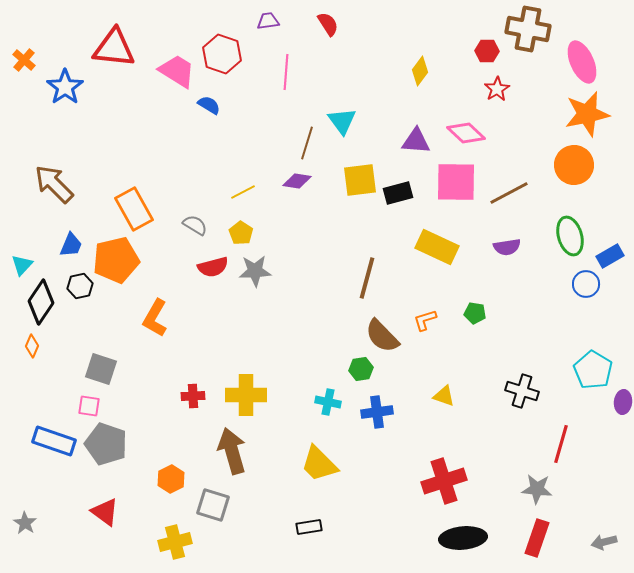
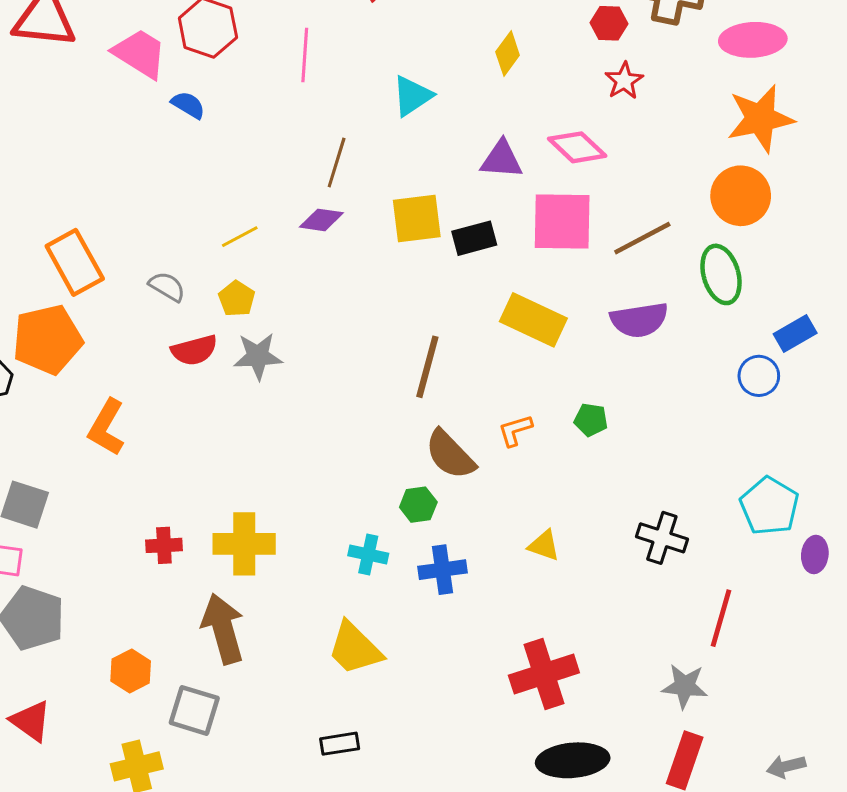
pink ellipse: (582, 62) -> (753, 40), turned -69
cyan triangle: (342, 121) -> (412, 96), moved, turned 32
green ellipse: (570, 236) -> (721, 274), moved
purple semicircle: (507, 247) -> (639, 320), size x1.4

